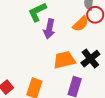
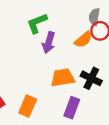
black cross: (90, 59) -> (91, 78), turned -30

